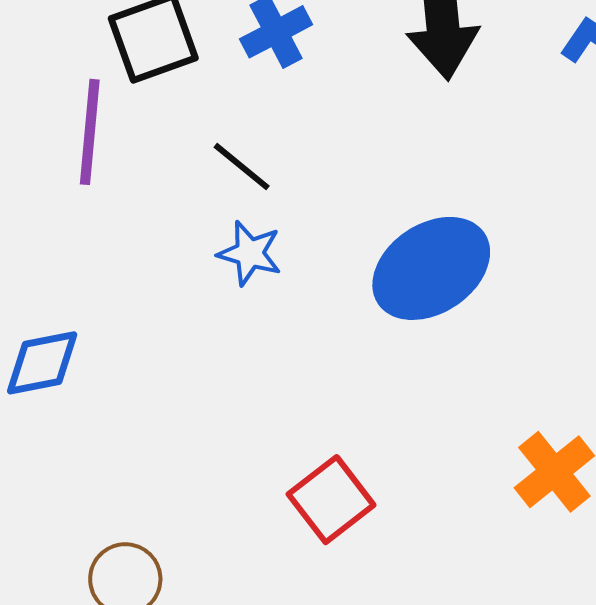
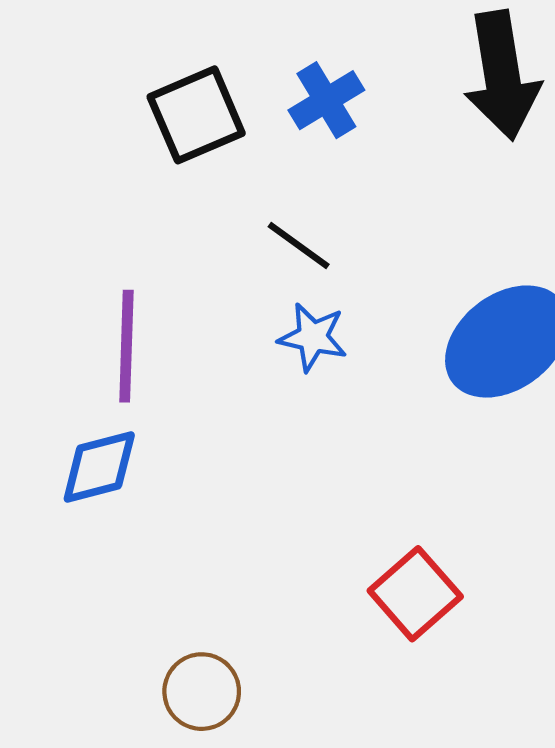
purple line: (90, 132) -> (126, 346), moved

